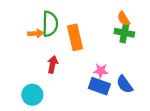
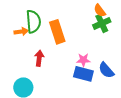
green cross: (124, 33) -> (102, 23), turned -30

